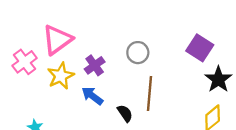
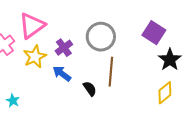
gray circle: (138, 53) -> (101, 37), size x1.5

